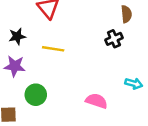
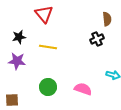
green circle: (36, 95) -> (48, 87), moved

